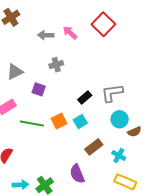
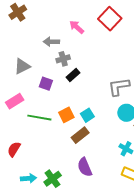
gray arrow: (46, 35) -> (51, 42), moved
black rectangle: (85, 97) -> (73, 75), moved
brown rectangle: (94, 147) -> (80, 135), moved

